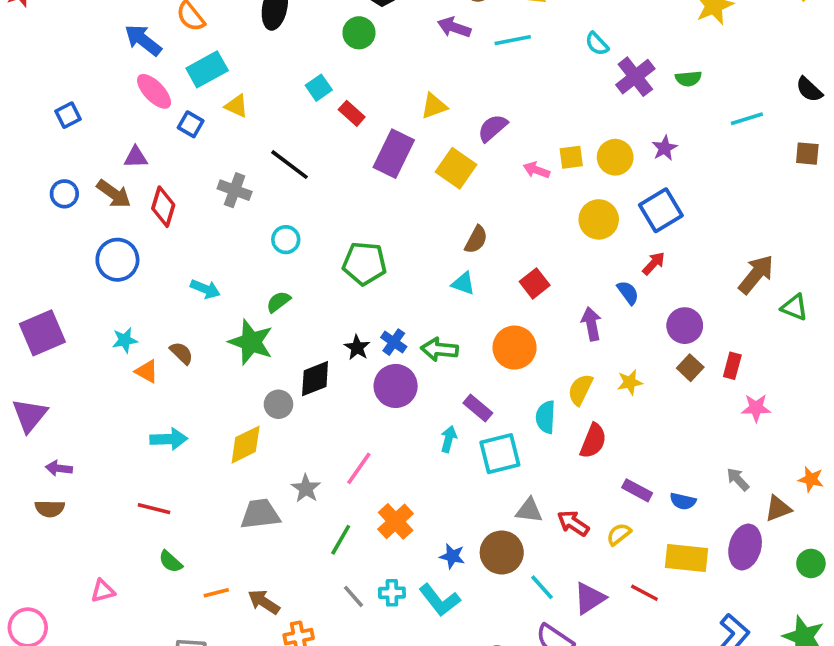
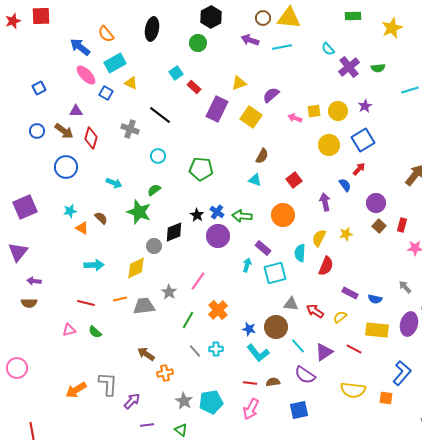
pink triangle: (103, 591) -> (69, 330), moved
orange line: (216, 593) -> (120, 299), moved
cyan L-shape: (439, 600) -> (258, 353), moved

